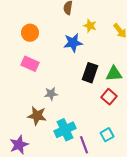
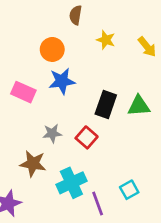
orange circle: (30, 33) -> (52, 49), moved
blue star: (73, 43) -> (62, 81), moved
red square: (109, 97) -> (87, 137), moved

